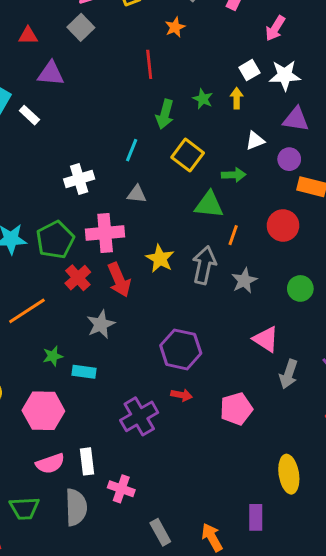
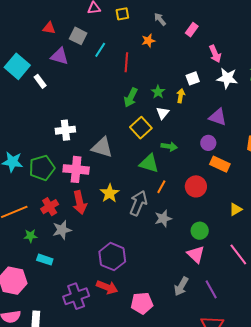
gray square: (81, 27) -> (78, 36), moved, turned -30
pink arrow: (275, 28) -> (215, 54), turned -66
white star: (285, 75) -> (227, 78), moved
white triangle: (255, 141) -> (163, 113), moved, turned -40
cyan line: (132, 150) -> (100, 50), moved
gray triangle: (137, 194) -> (102, 147), size x1.6
red cross: (78, 278) -> (50, 207), moved
pink triangle: (266, 339) -> (196, 254), moved
green star: (53, 356) -> (30, 236), moved
red arrow: (181, 395) -> (107, 287), size x1.5

